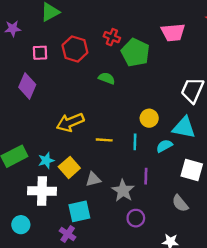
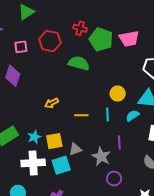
pink trapezoid: (173, 32) -> (129, 39), moved
green semicircle: (107, 78) -> (79, 63), size x1.5
yellow arrow: (70, 122) -> (52, 103), size x0.6
yellow square: (69, 167) -> (54, 141), turned 36
cyan square: (79, 211) -> (61, 165), moved

